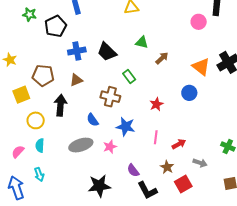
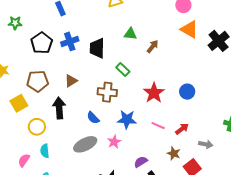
black pentagon: (56, 26) -> (42, 43), moved
blue cross: (77, 51) -> (70, 41), moved
black trapezoid: (107, 52) -> (97, 48), turned 55
orange triangle: (201, 67) -> (189, 29), moved
blue circle: (189, 93) -> (187, 92), moved
red star: (156, 104) -> (154, 93), size x1.5
pink line: (156, 137) -> (158, 126), turned -64
purple semicircle: (133, 170) -> (141, 162), turned 104

